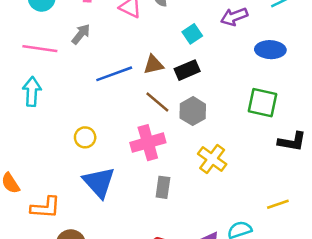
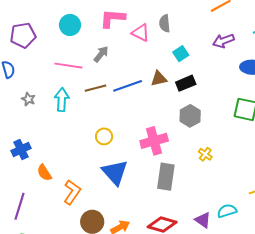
cyan square: (192, 34) -> (181, 54), moved
brown line: (157, 102) -> (96, 88), moved, turned -55
yellow cross: (212, 159) -> (205, 154), size x0.6
gray rectangle: (163, 187) -> (166, 177), size x1.5
orange L-shape: (45, 207) -> (72, 192), turned -60

